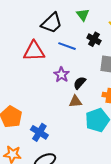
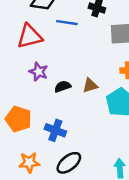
purple star: (61, 75) -> (39, 72), moved
black semicircle: (80, 83) -> (63, 86), moved, turned 40

